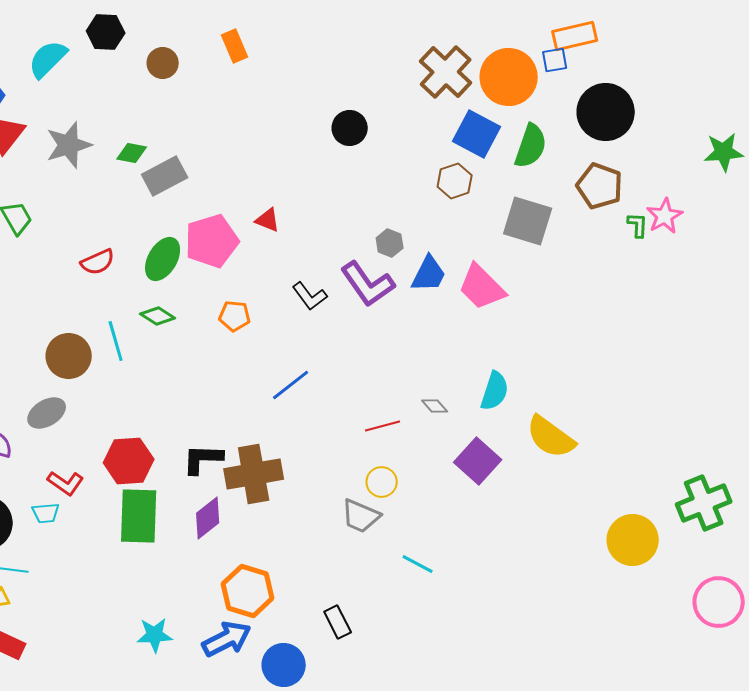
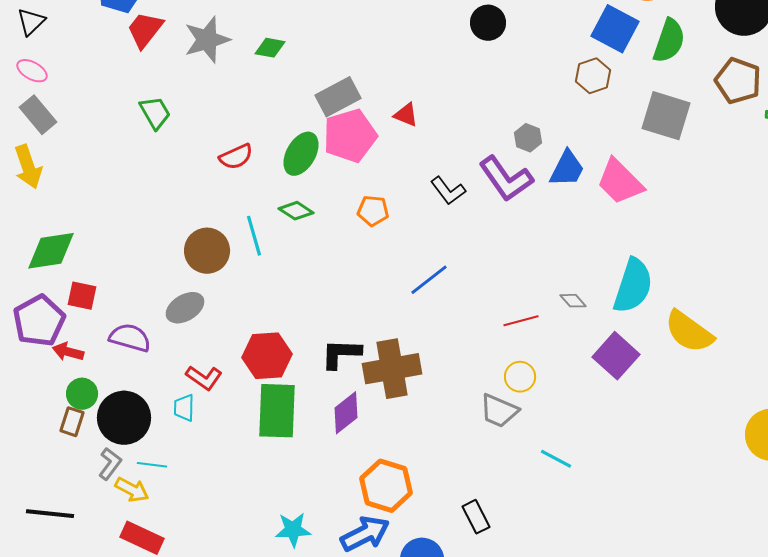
gray rectangle: (165, 176) -> (338, 97), moved
cyan semicircle: (495, 391) -> (633, 286), size x1.4
cyan trapezoid: (46, 513) -> (184, 408), turned 96

